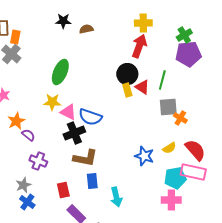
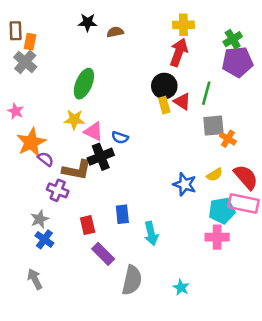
blue semicircle: (90, 117) -> (120, 138), size x0.6
orange star: (16, 121) -> (31, 142), size x1.4
brown L-shape: (85, 158) -> (77, 170), moved

